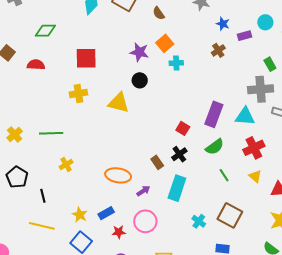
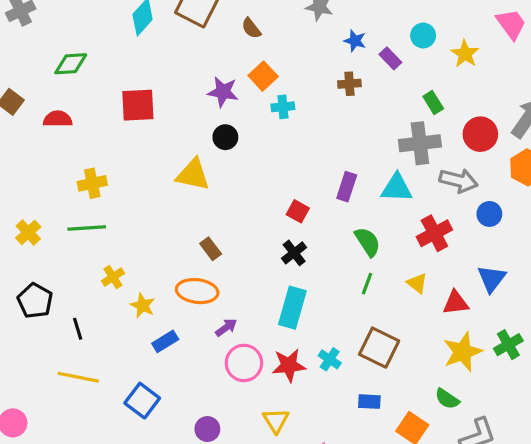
purple rectangle: (244, 36) -> (390, 58), turned 64
brown cross: (218, 50) -> (349, 84), turned 32
yellow cross: (78, 94) -> (92, 183), moved
purple rectangle: (214, 114) -> (347, 187), size x0.7
green semicircle: (215, 147) -> (368, 242), moved, turned -84
red cross: (254, 148) -> (434, 233), moved
brown rectangle: (157, 162) -> (211, 249), moved
green line: (224, 175) -> (367, 284), turned 56
purple arrow: (143, 191) -> (226, 327), moved
blue rectangle: (106, 213) -> (165, 341), moved
yellow star: (80, 215) -> (143, 306), moved
red star: (119, 232) -> (289, 365), moved, size x1.5

